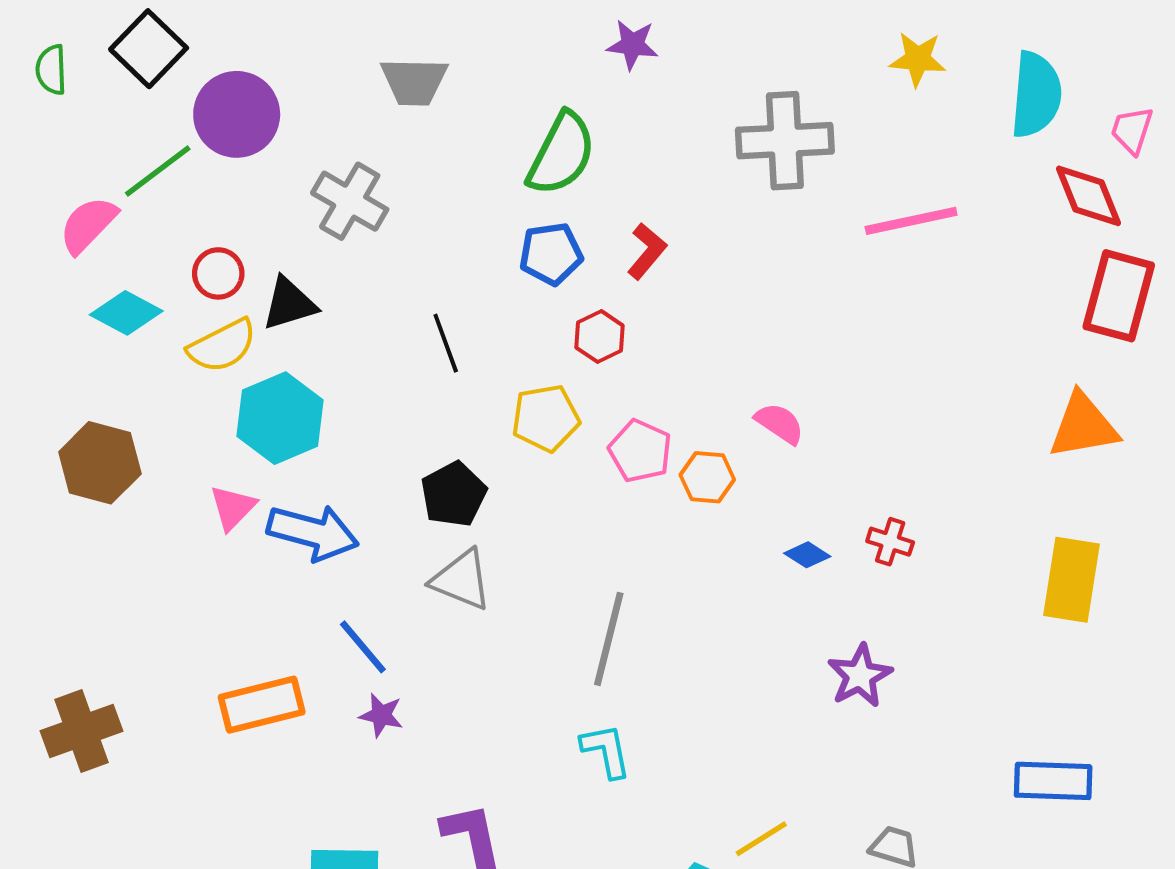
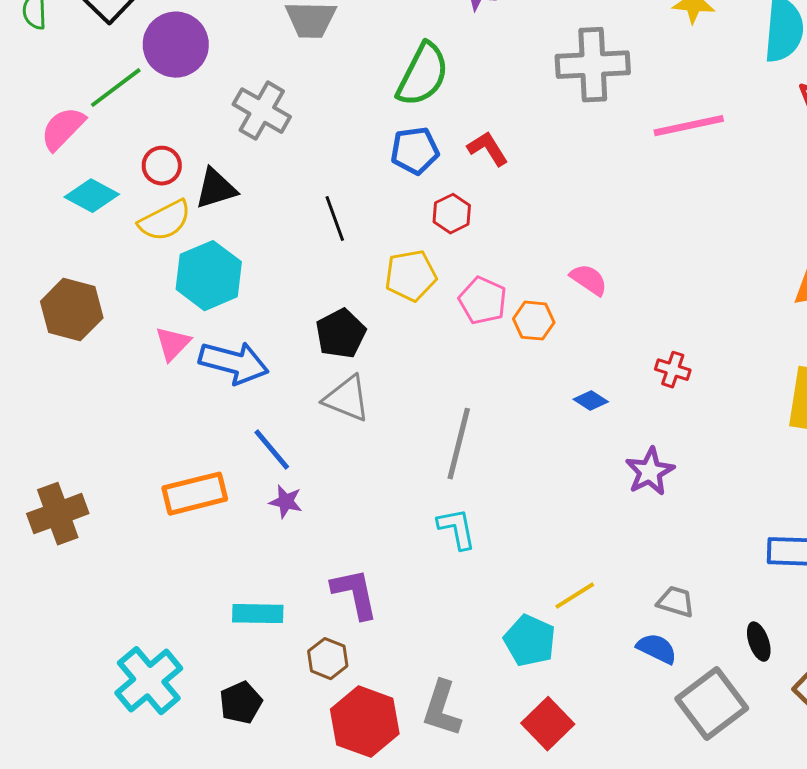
red L-shape: (647, 251) -> (488, 149), turned -72
blue diamond: (807, 555) -> (591, 401), moved

